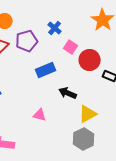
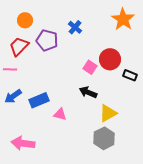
purple pentagon: (27, 41) -> (47, 40), turned 30
pink square: (71, 47) -> (90, 67), moved
blue rectangle: (46, 70) -> (39, 100), moved

